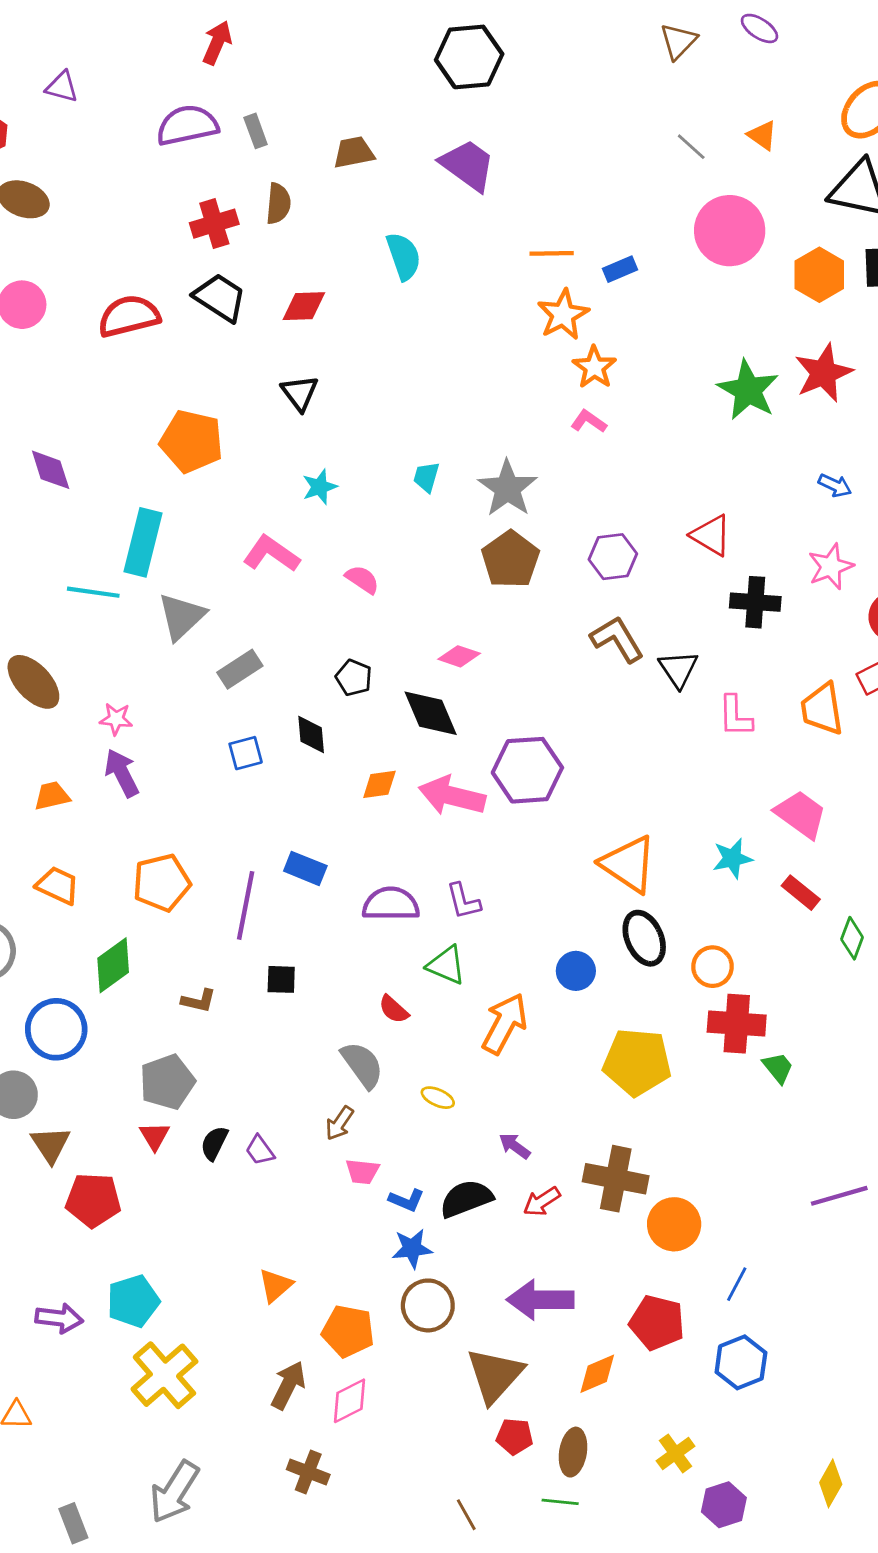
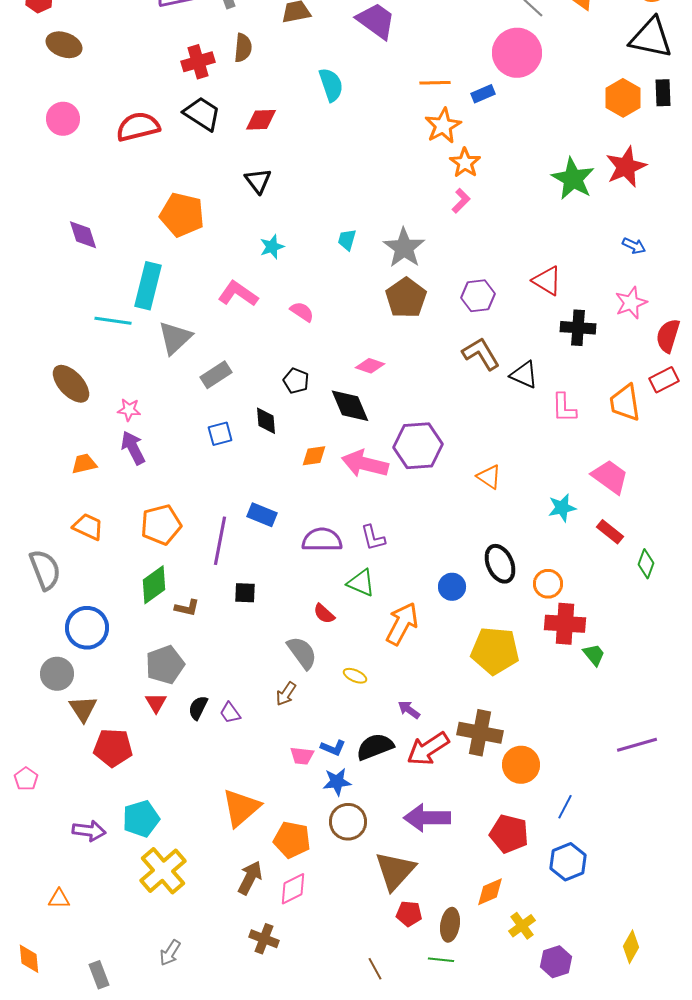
pink circle: (730, 231) -> (517, 53), moved
pink L-shape: (589, 421) -> (461, 201), turned 100
black triangle: (678, 669) -> (524, 375), turned -32
orange triangle: (629, 864) -> (489, 477), moved, size x0.6
green diamond: (113, 965) -> (154, 585), moved
pink trapezoid: (362, 1172) -> (302, 756), moved
red arrow: (542, 1202) -> (428, 749), size x1.6
orange triangle: (275, 1286) -> (241, 808), size x1.6
orange diamond: (597, 1374) -> (490, 892), moved
gray arrow: (174, 1492) -> (170, 953), size x0.6

